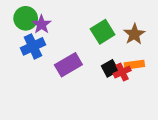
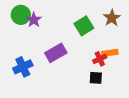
brown star: (134, 34) -> (112, 18), moved
blue cross: (33, 46) -> (23, 67), moved
black square: (110, 68) -> (96, 78), moved, turned 32

